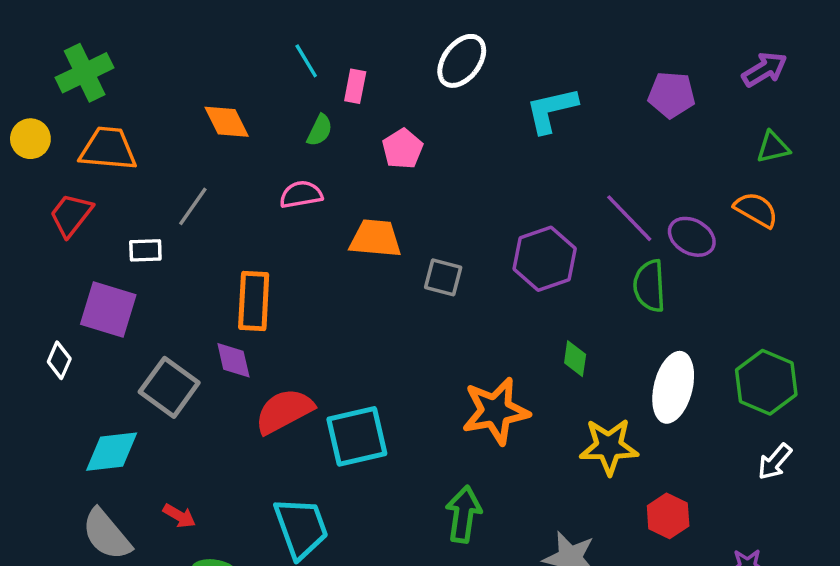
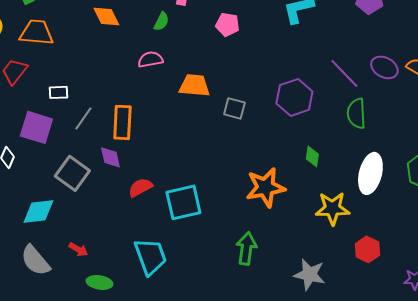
pink pentagon: (403, 149) -> (227, 24), moved, turned -30
gray line: (193, 206) -> (83, 118), moved
purple ellipse: (692, 237) -> (384, 67), moved
red semicircle: (284, 411) -> (140, 187), size x0.7

